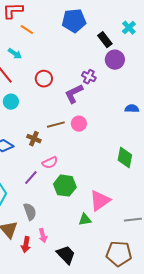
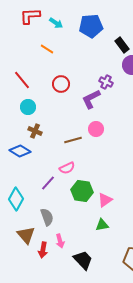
orange line: (27, 30) -> (47, 49), moved
cyan arrow: (15, 54) -> (56, 23), moved
brown line: (56, 125) -> (73, 140), moved
brown cross: (34, 139) -> (35, 131), moved
pink triangle: (100, 201) -> (105, 200), moved, size x0.7

